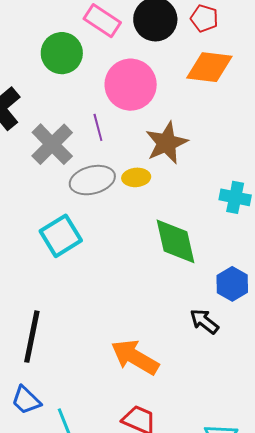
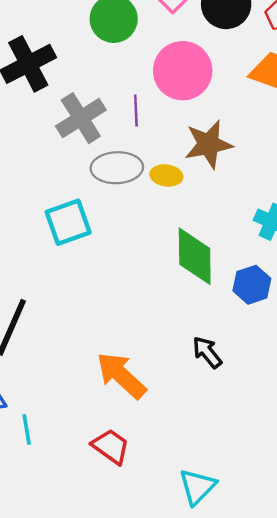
blue hexagon: (232, 284) -> (252, 285), moved

